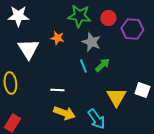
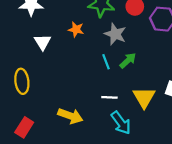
white triangle: (28, 49) -> (43, 42), size x0.7
white line: (57, 90) -> (109, 97), moved
yellow arrow: (64, 113) -> (70, 116), moved

